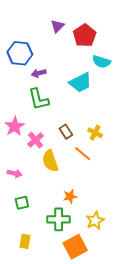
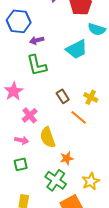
pink cross: (36, 140) -> (30, 115), moved
yellow semicircle: (50, 161) -> (48, 137), moved
pink arrow: (15, 173) -> (22, 140), moved
green cross: (59, 219) -> (56, 180), turned 35

